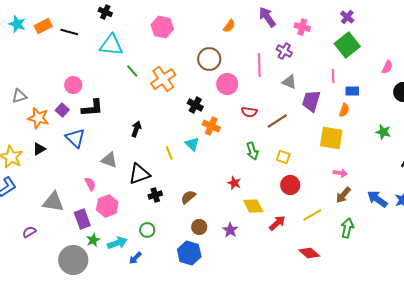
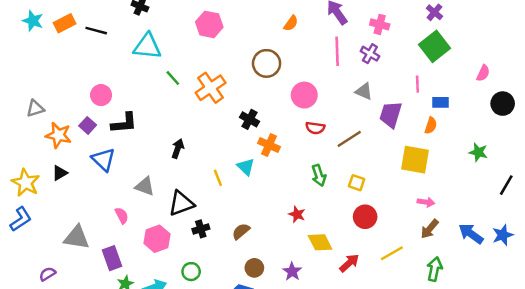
purple cross: (284, 51) -> (370, 54), moved
pink line: (259, 65) -> (337, 51), moved
pink circle: (227, 84) -> (304, 95), moved
pink hexagon: (107, 206) -> (157, 239), moved

